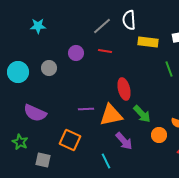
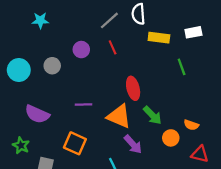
red line: (105, 51) -> (113, 47), turned 56
purple line: (86, 109) -> (83, 105), moved
orange triangle: (111, 115) -> (119, 116), turned 35

